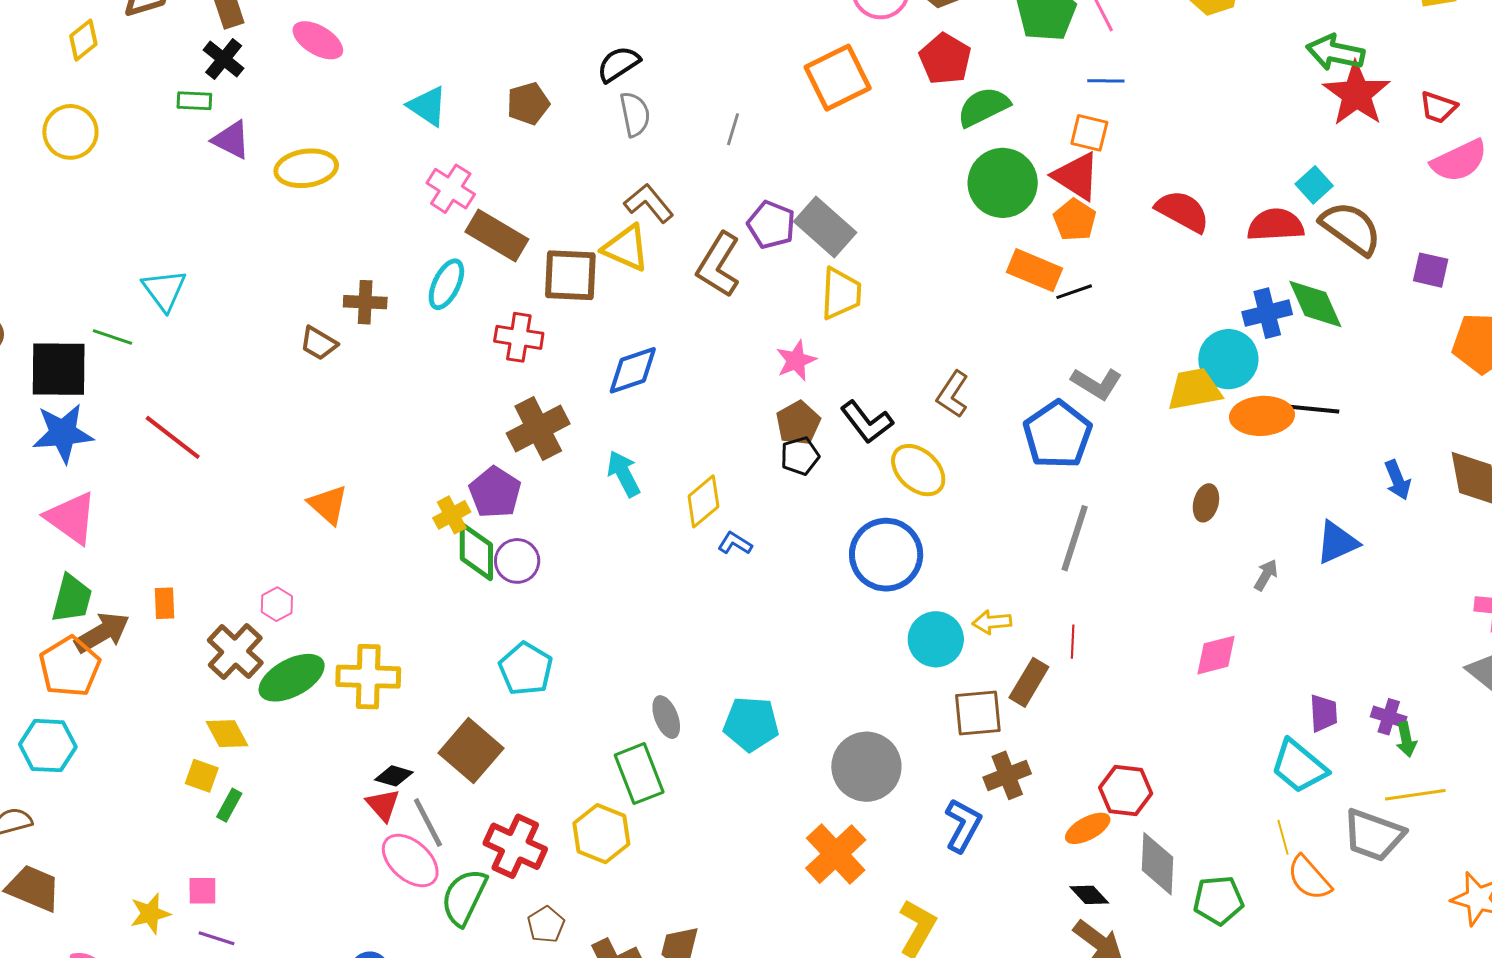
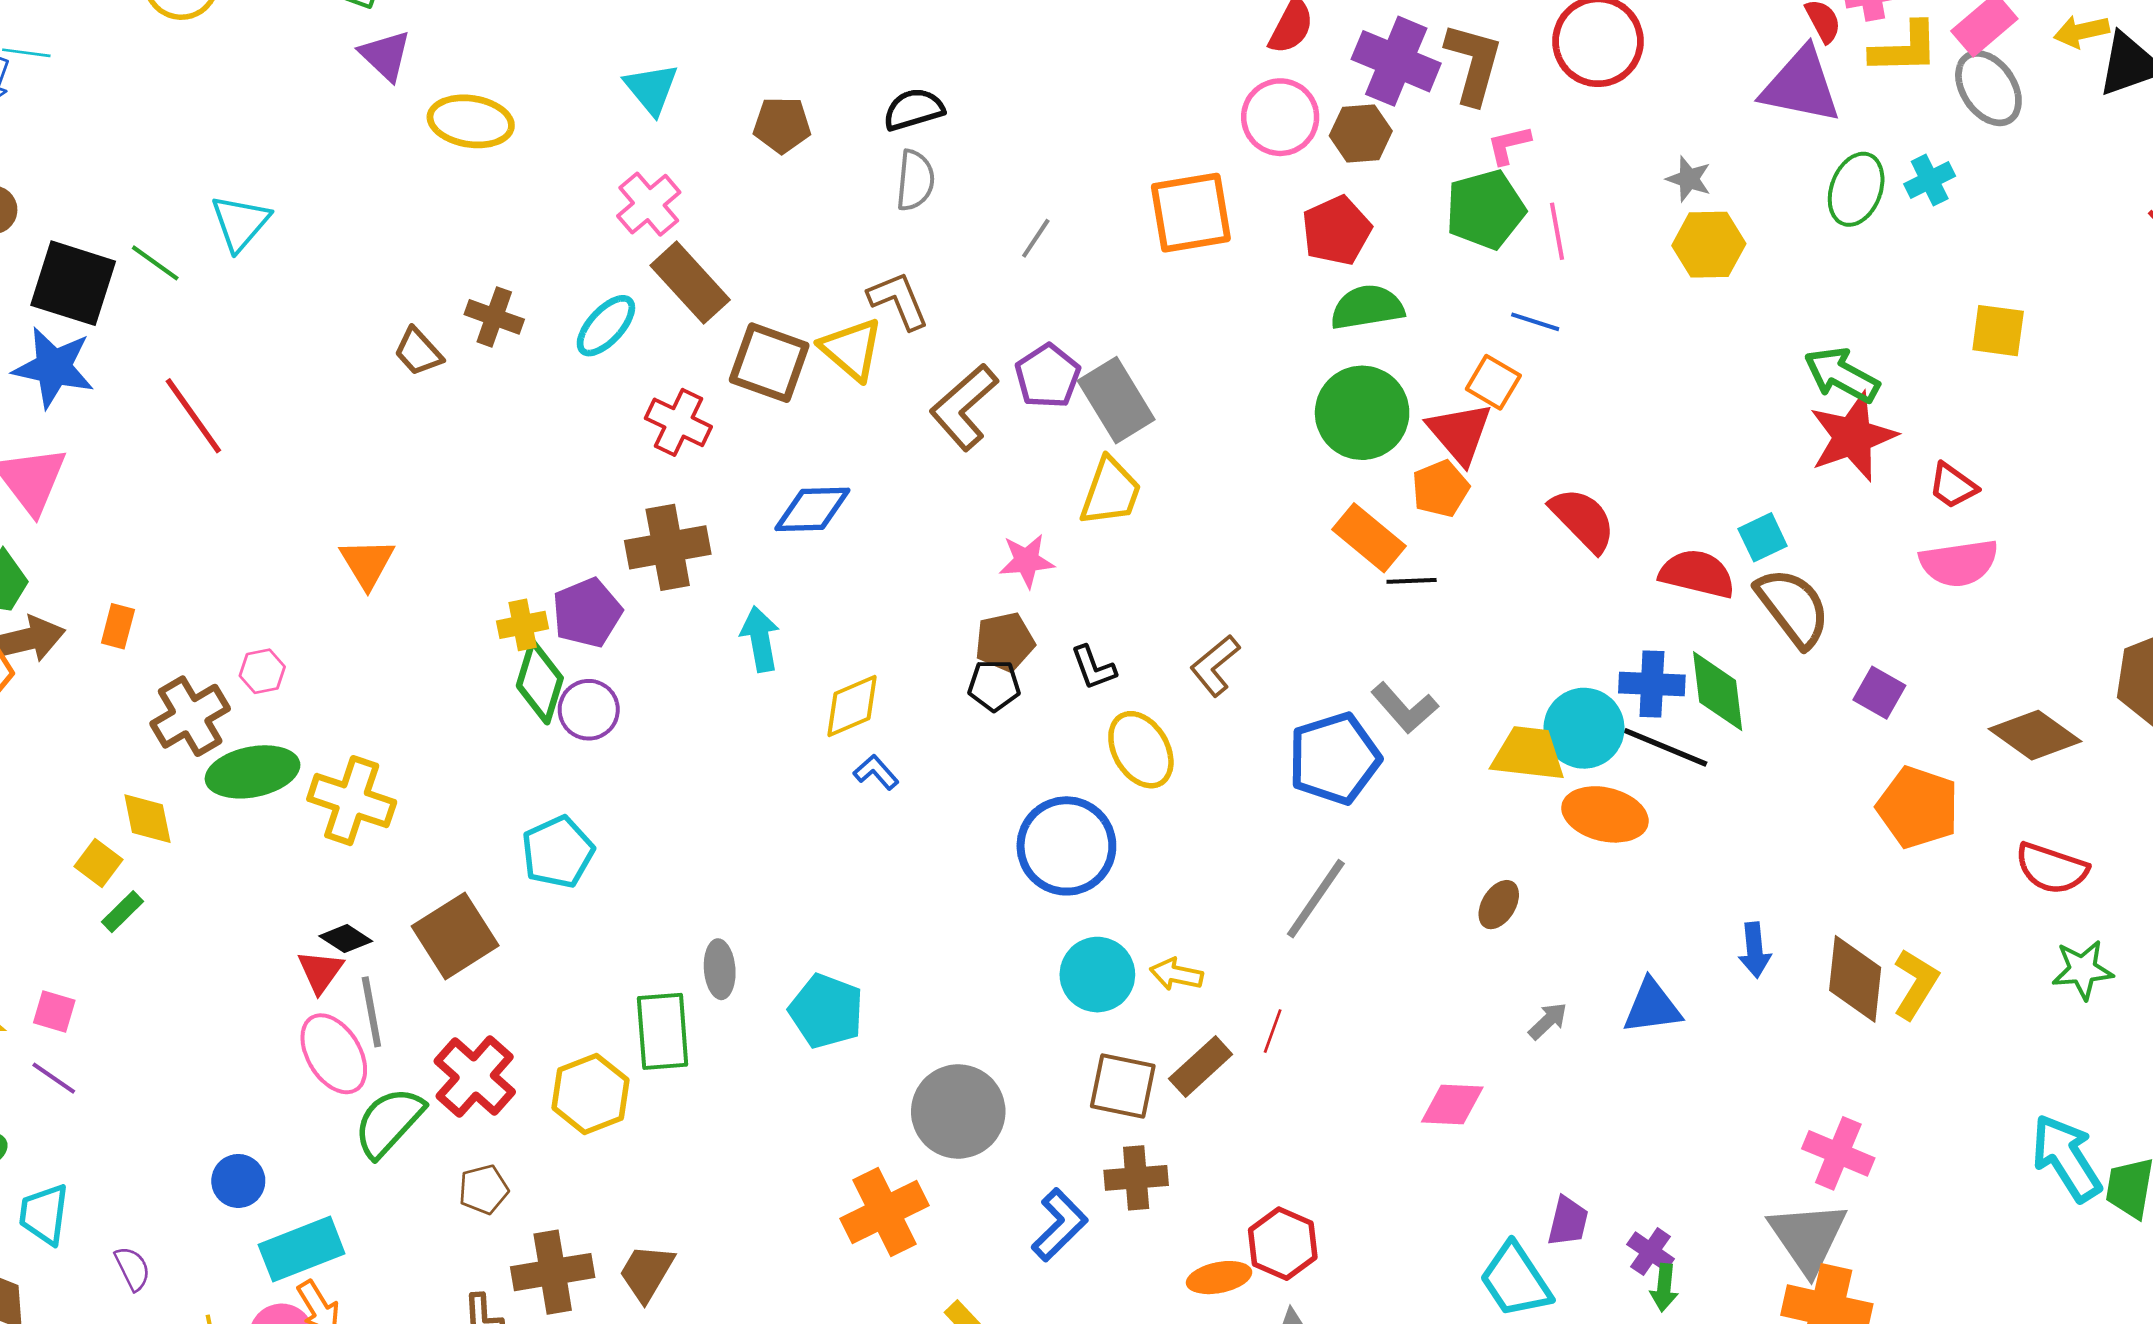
black line: (1306, 408) -> (1665, 747), moved
black L-shape: (867, 422) -> (1093, 668), size x0.7

